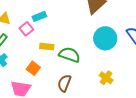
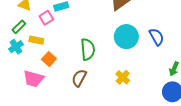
yellow rectangle: (47, 47) -> (36, 40), moved
green semicircle: (70, 55) -> (88, 49), turned 60

